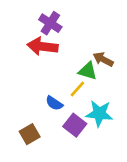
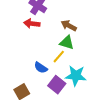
red arrow: (43, 46) -> (32, 24), size x0.7
brown arrow: (103, 59) -> (69, 26), moved

